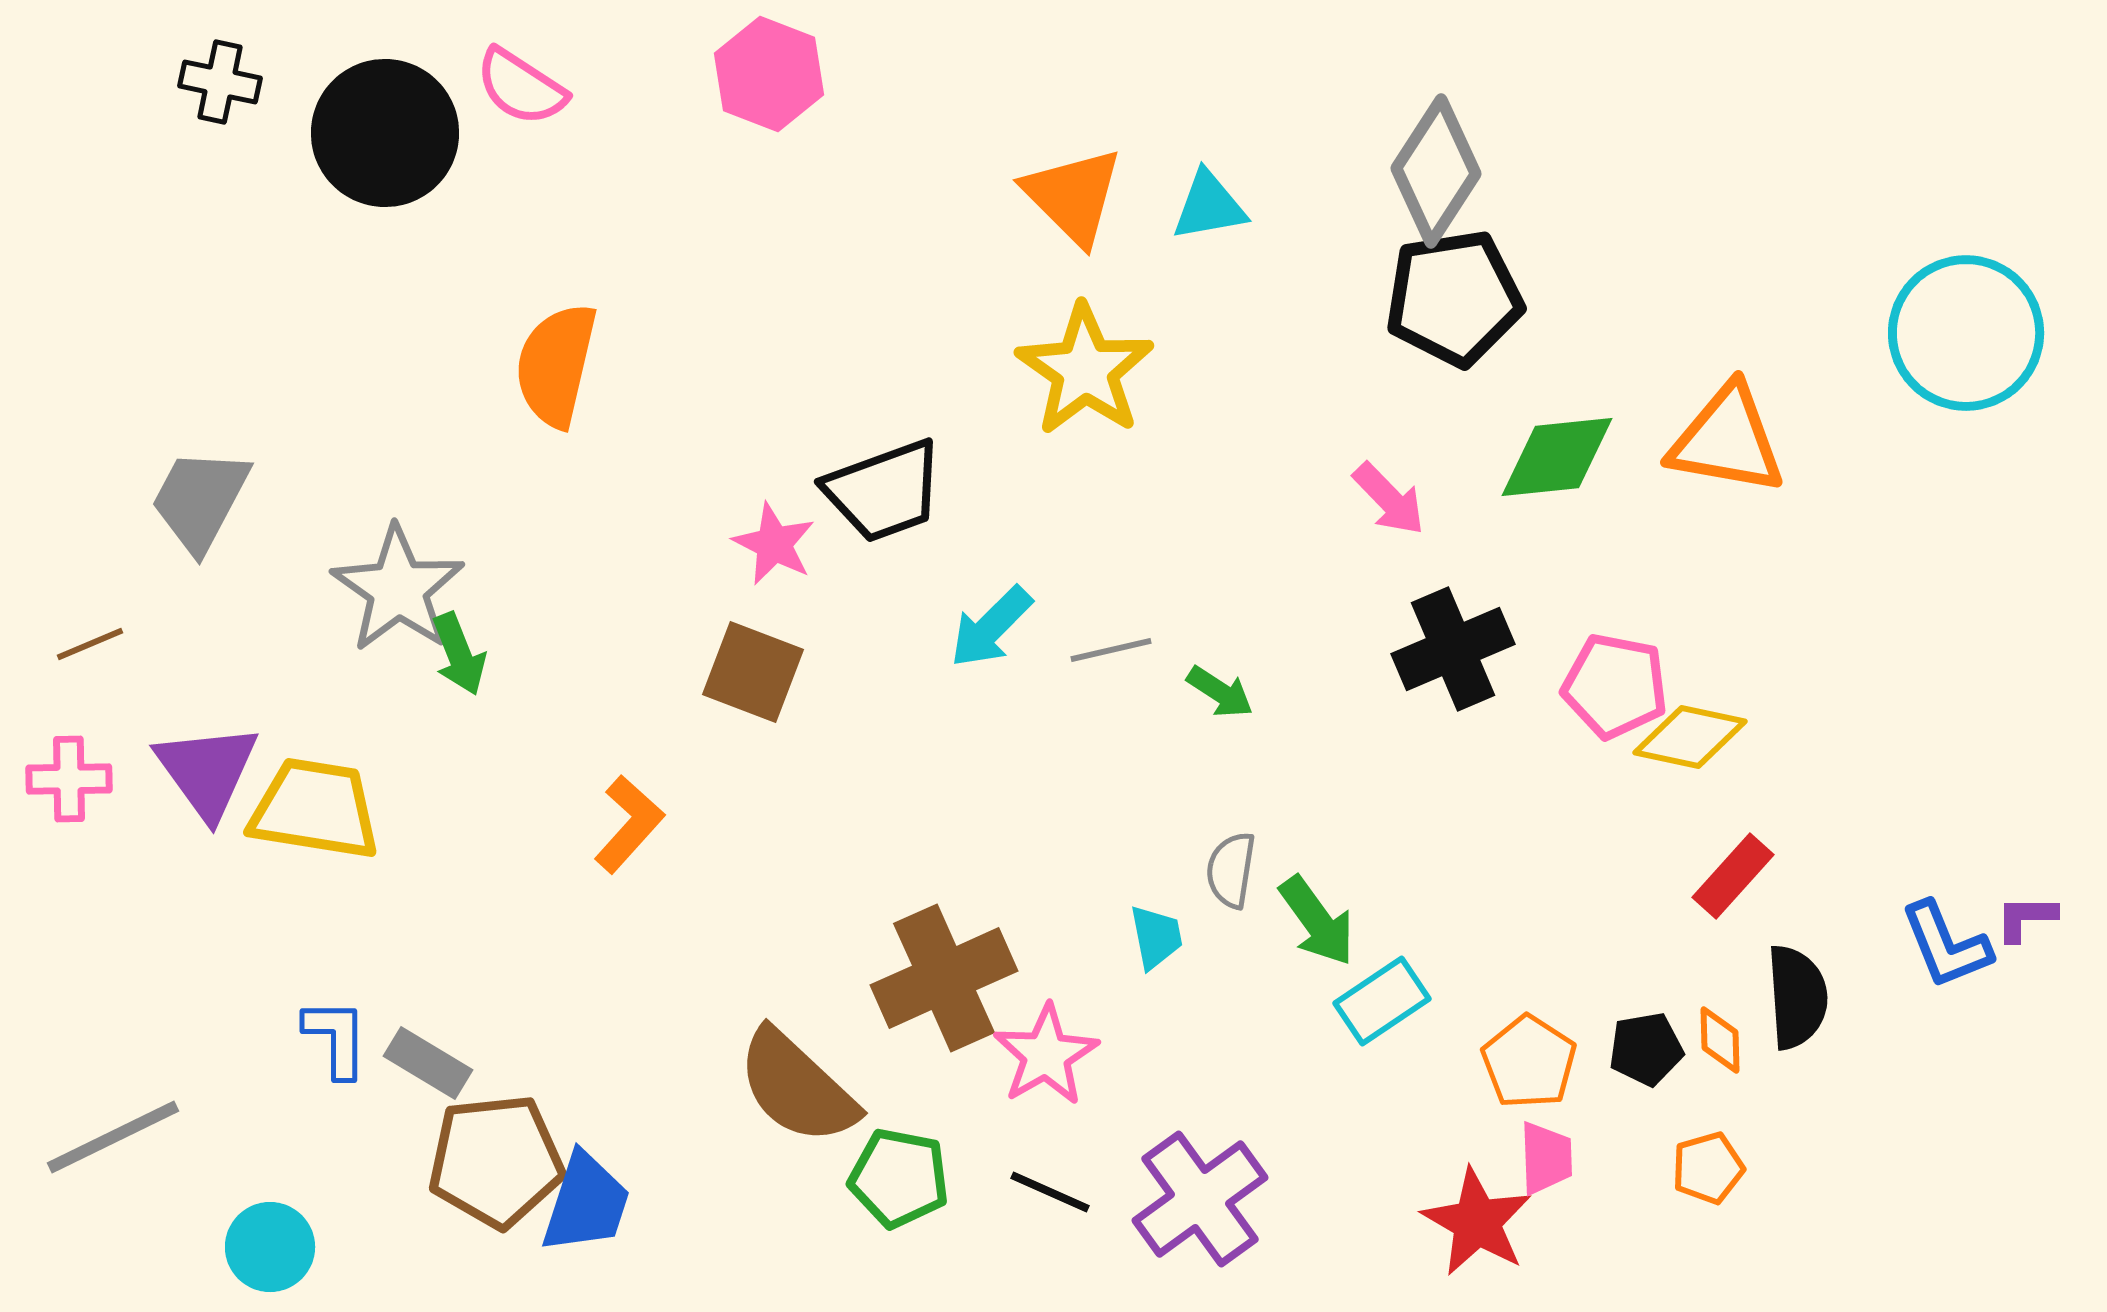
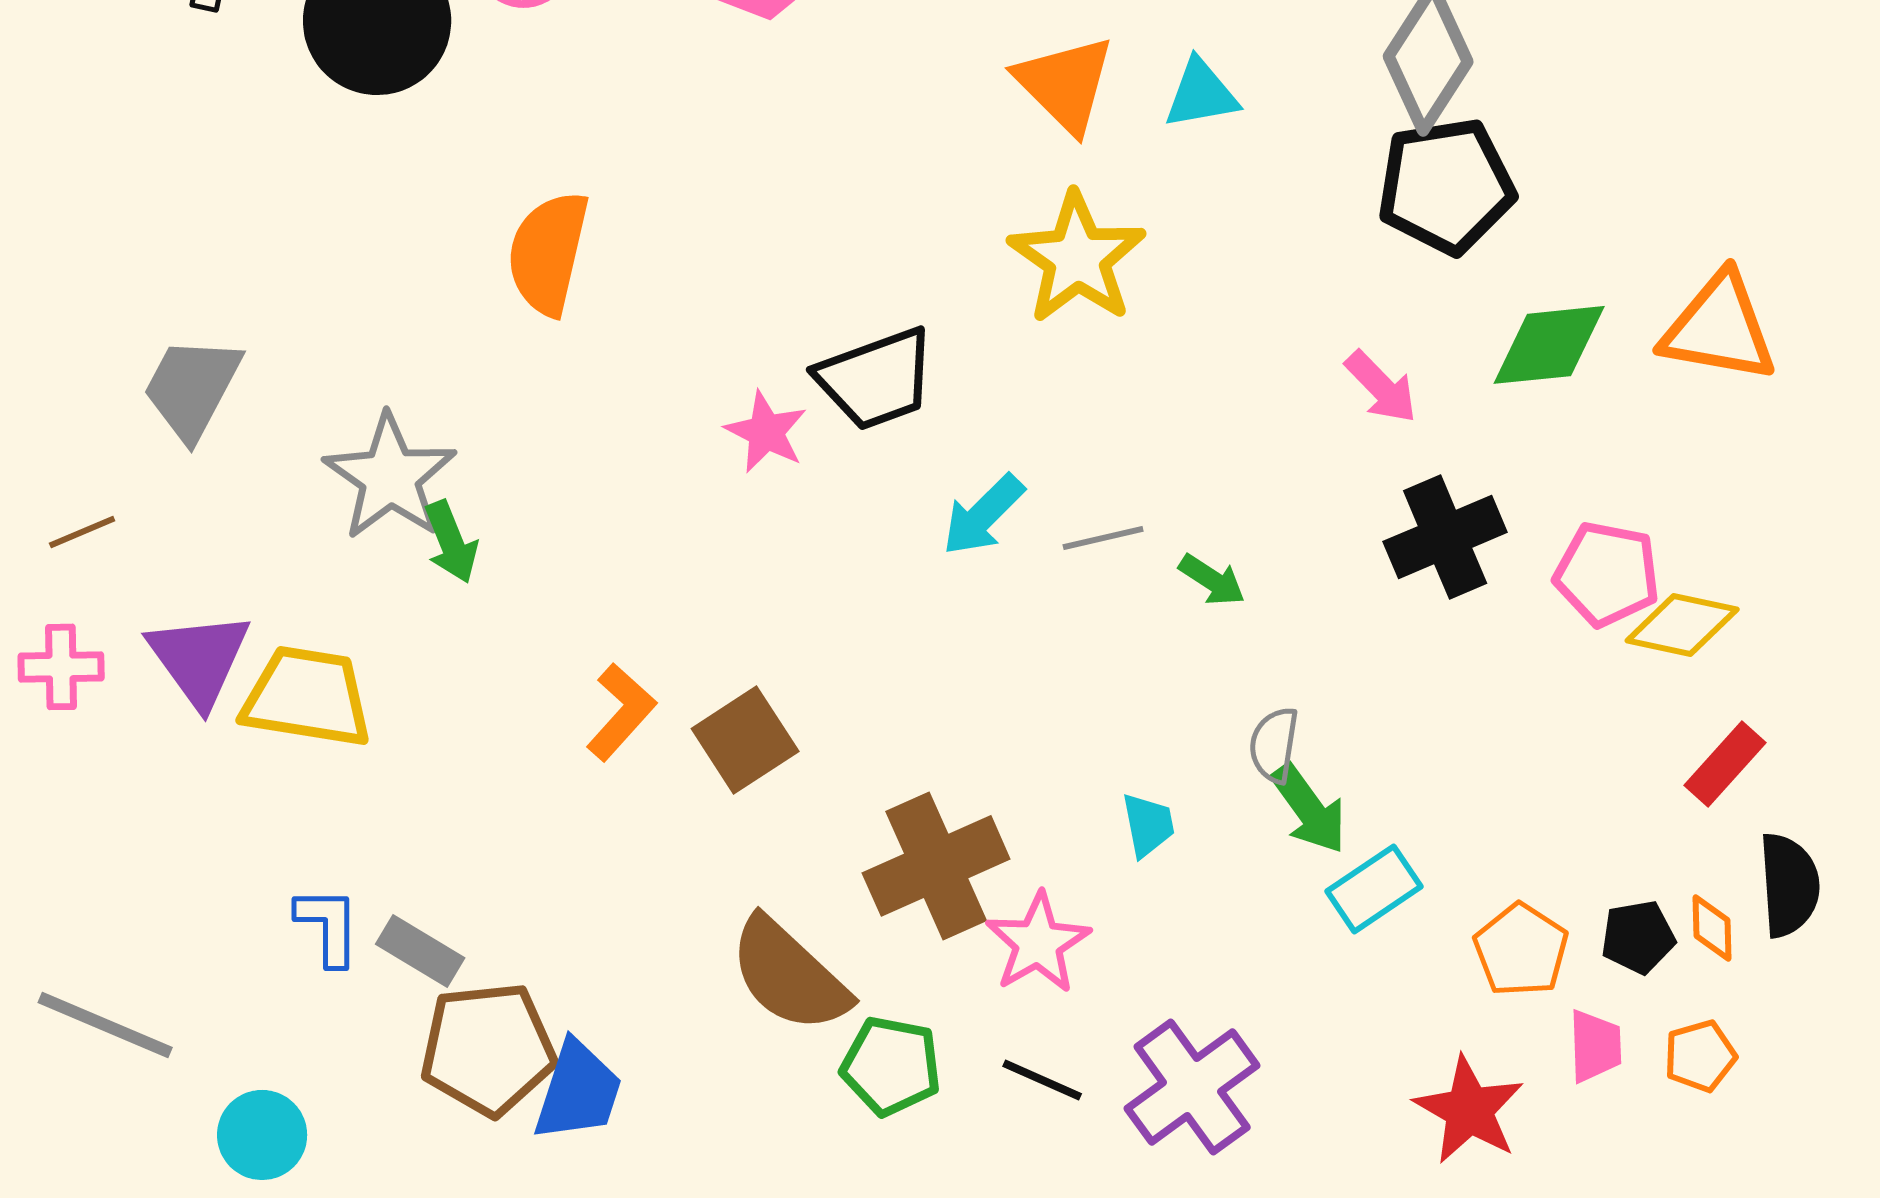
brown square: (753, 672) -> (745, 740), moved, turned 36
gray semicircle: (1231, 870) -> (1274, 745), moved
gray line: (113, 1137) -> (105, 1025), turned 49
pink trapezoid: (1546, 1158) -> (1595, 1046), moved

